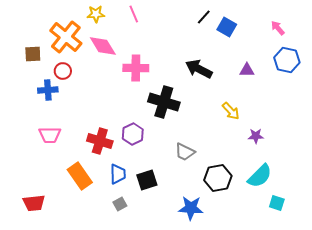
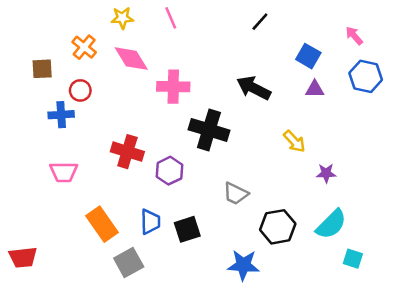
blue square: (227, 27) -> (308, 56), moved
orange cross: (66, 37) -> (84, 47), size x0.6
red cross: (100, 141) -> (127, 152), moved
red trapezoid: (34, 203) -> (23, 257), moved
gray square: (120, 204) -> (129, 262), moved, size x1.6

